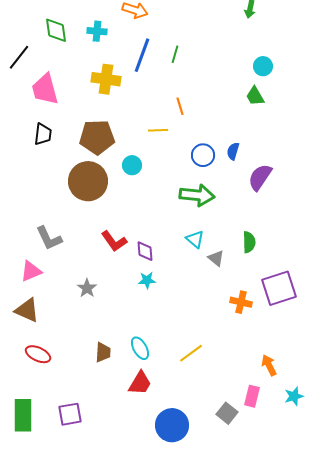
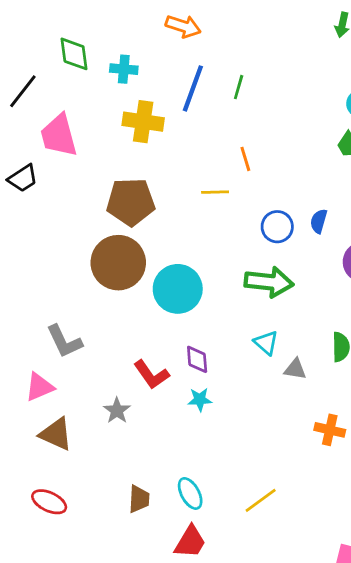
cyan cross: (97, 31) -> (124, 69), moved
black trapezoid: (43, 134) -> (23, 178), moved, turned 50
cyan circle: (132, 165) -> (178, 289), moved, size x1.8
red L-shape: (114, 241) -> (151, 375), moved
gray triangle: (216, 258) -> (295, 369), turned -30
brown triangle: (27, 310) -> (56, 434), moved

